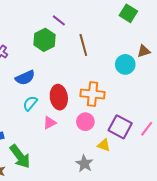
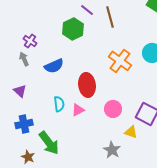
brown line: (83, 45) -> (110, 17), moved
orange cross: (93, 94) -> (120, 61), moved, turned 30
cyan semicircle: (30, 103) -> (59, 104), moved, turned 133

